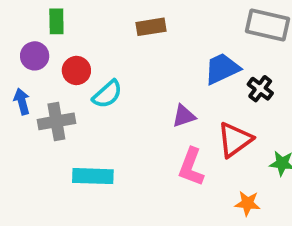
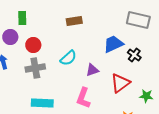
cyan semicircle: (107, 94) -> (68, 58), moved
gray cross: (56, 121) -> (35, 68), moved
pink L-shape: (191, 167) -> (83, 98), moved

